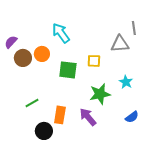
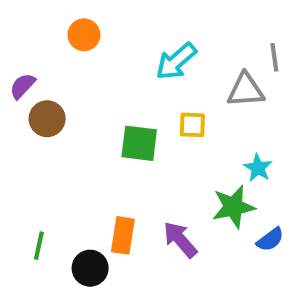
cyan arrow: (61, 33) -> (176, 61), moved, turned -95
orange circle: (42, 54) -> (84, 35), moved
green star: (100, 94) -> (233, 207), moved
green line: (32, 103) -> (39, 246), moved, turned -48

